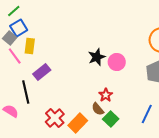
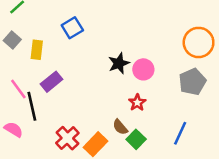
blue square: (19, 28) -> (72, 28), moved
pink line: (15, 56) -> (18, 89), moved
red star: (106, 95) -> (137, 103), moved

